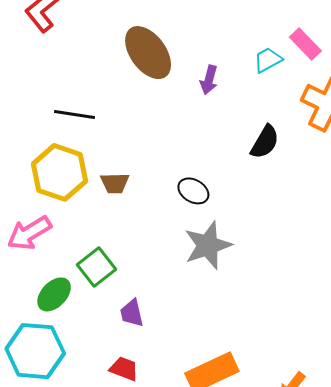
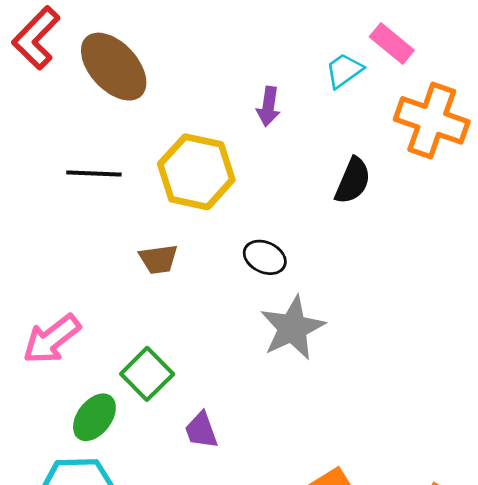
brown ellipse: (148, 53) -> (114, 67), moved
yellow hexagon: (59, 172) -> (196, 172), moved

